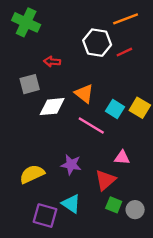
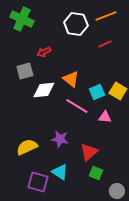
white hexagon: (97, 43) -> (76, 24), moved
red arrow: (52, 62) -> (44, 52), turned -32
cyan square: (115, 109) -> (97, 92), turned 35
pink triangle: (122, 157) -> (105, 117), moved
gray circle: (135, 210) -> (117, 191), moved

